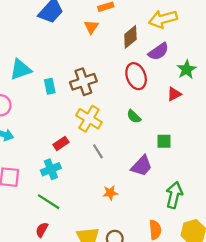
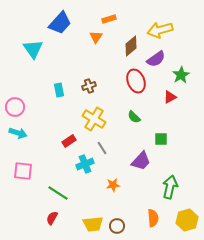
cyan triangle: (21, 69) -> (33, 49), moved, turned -45
brown cross: (83, 82) -> (89, 86), size x0.6
cyan cross: (51, 169) -> (85, 164), moved

